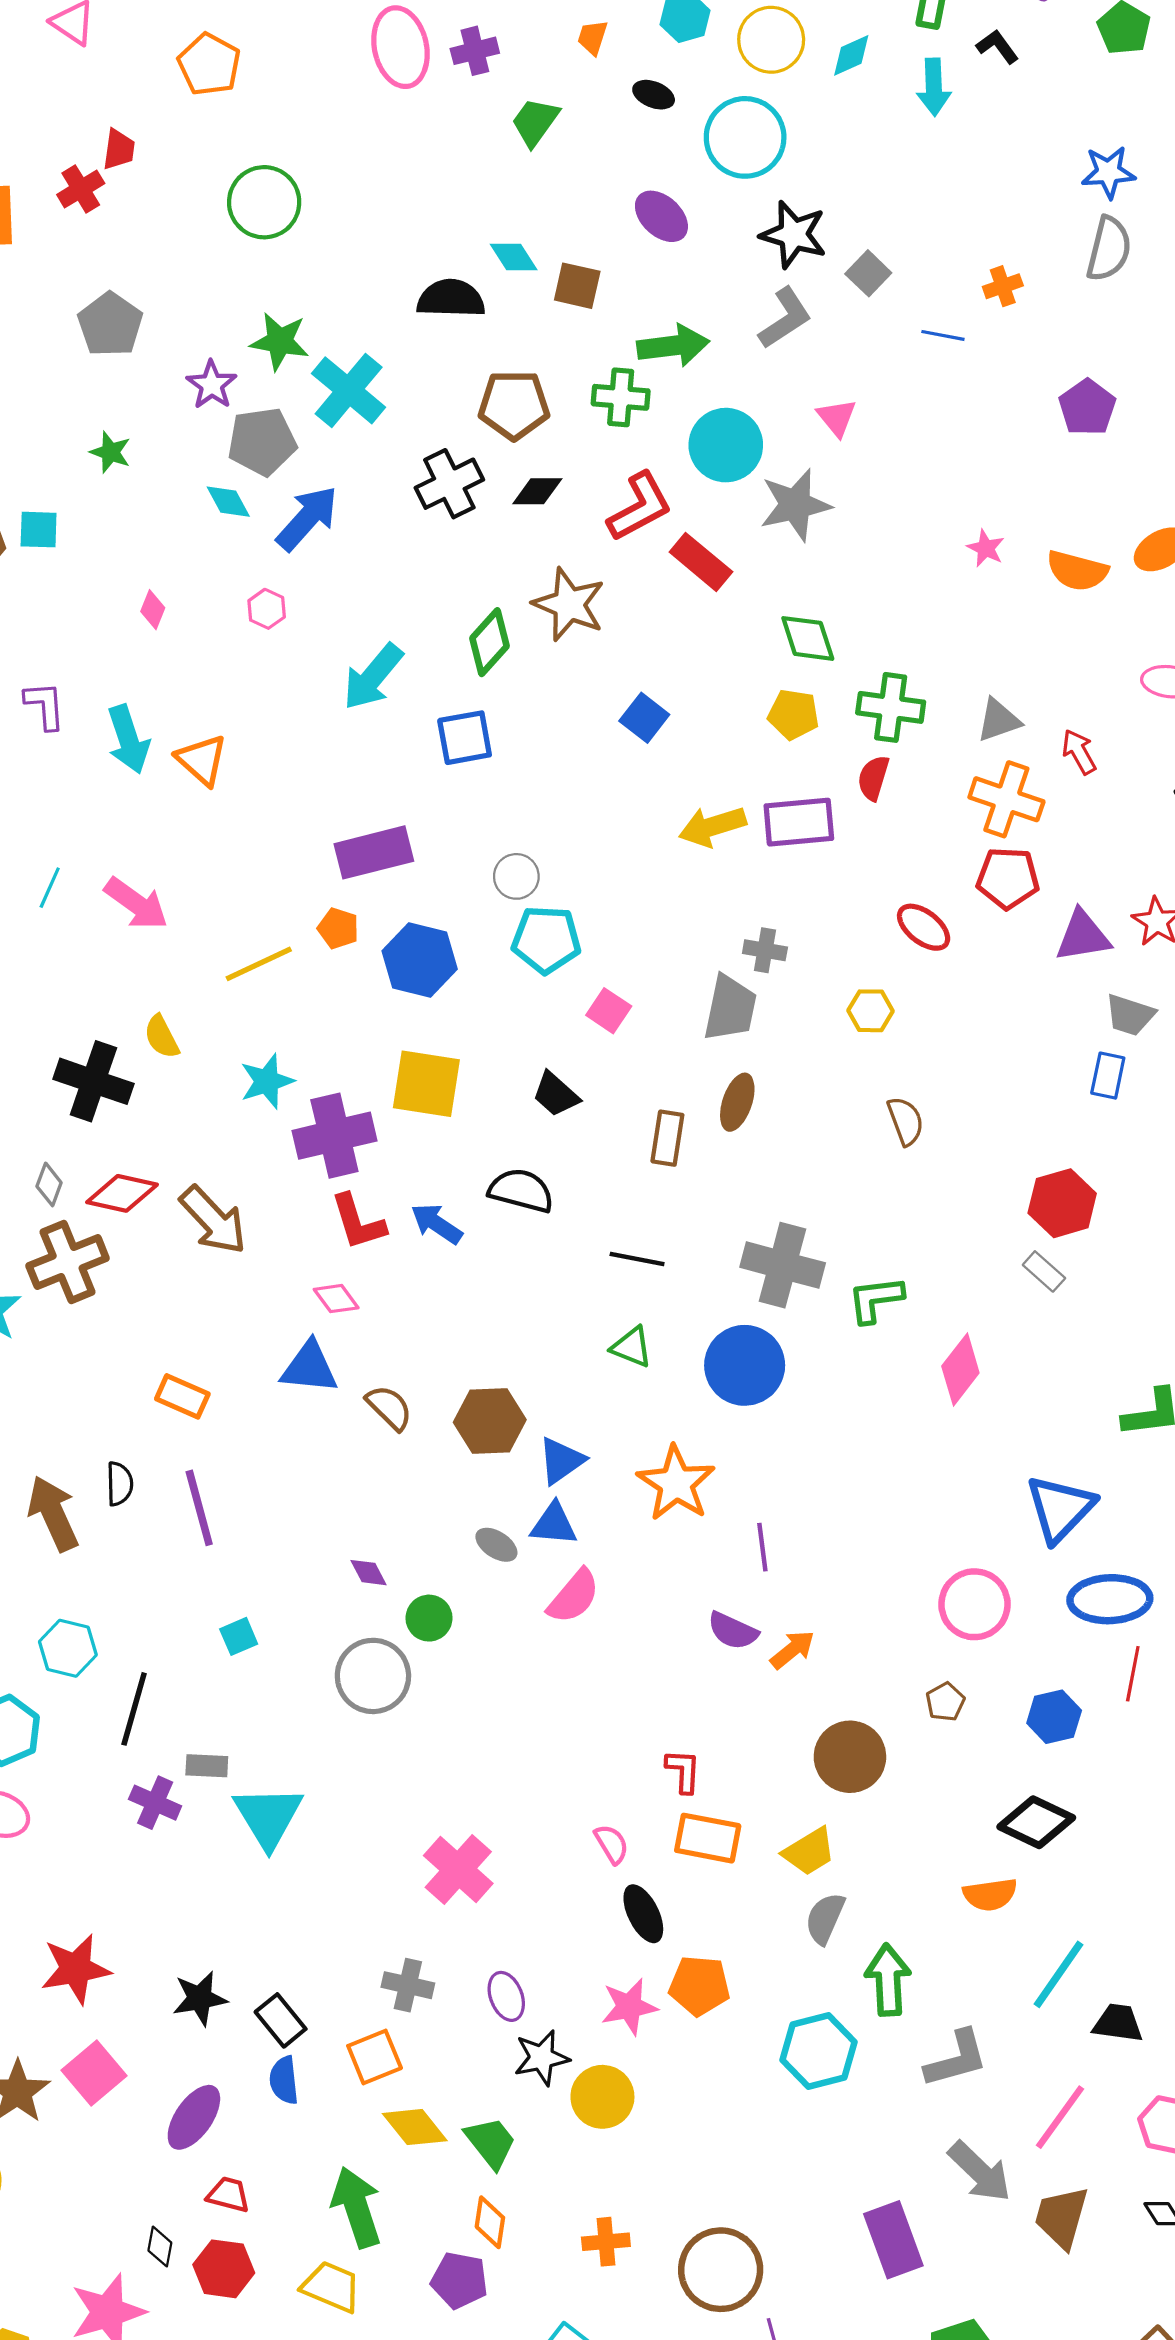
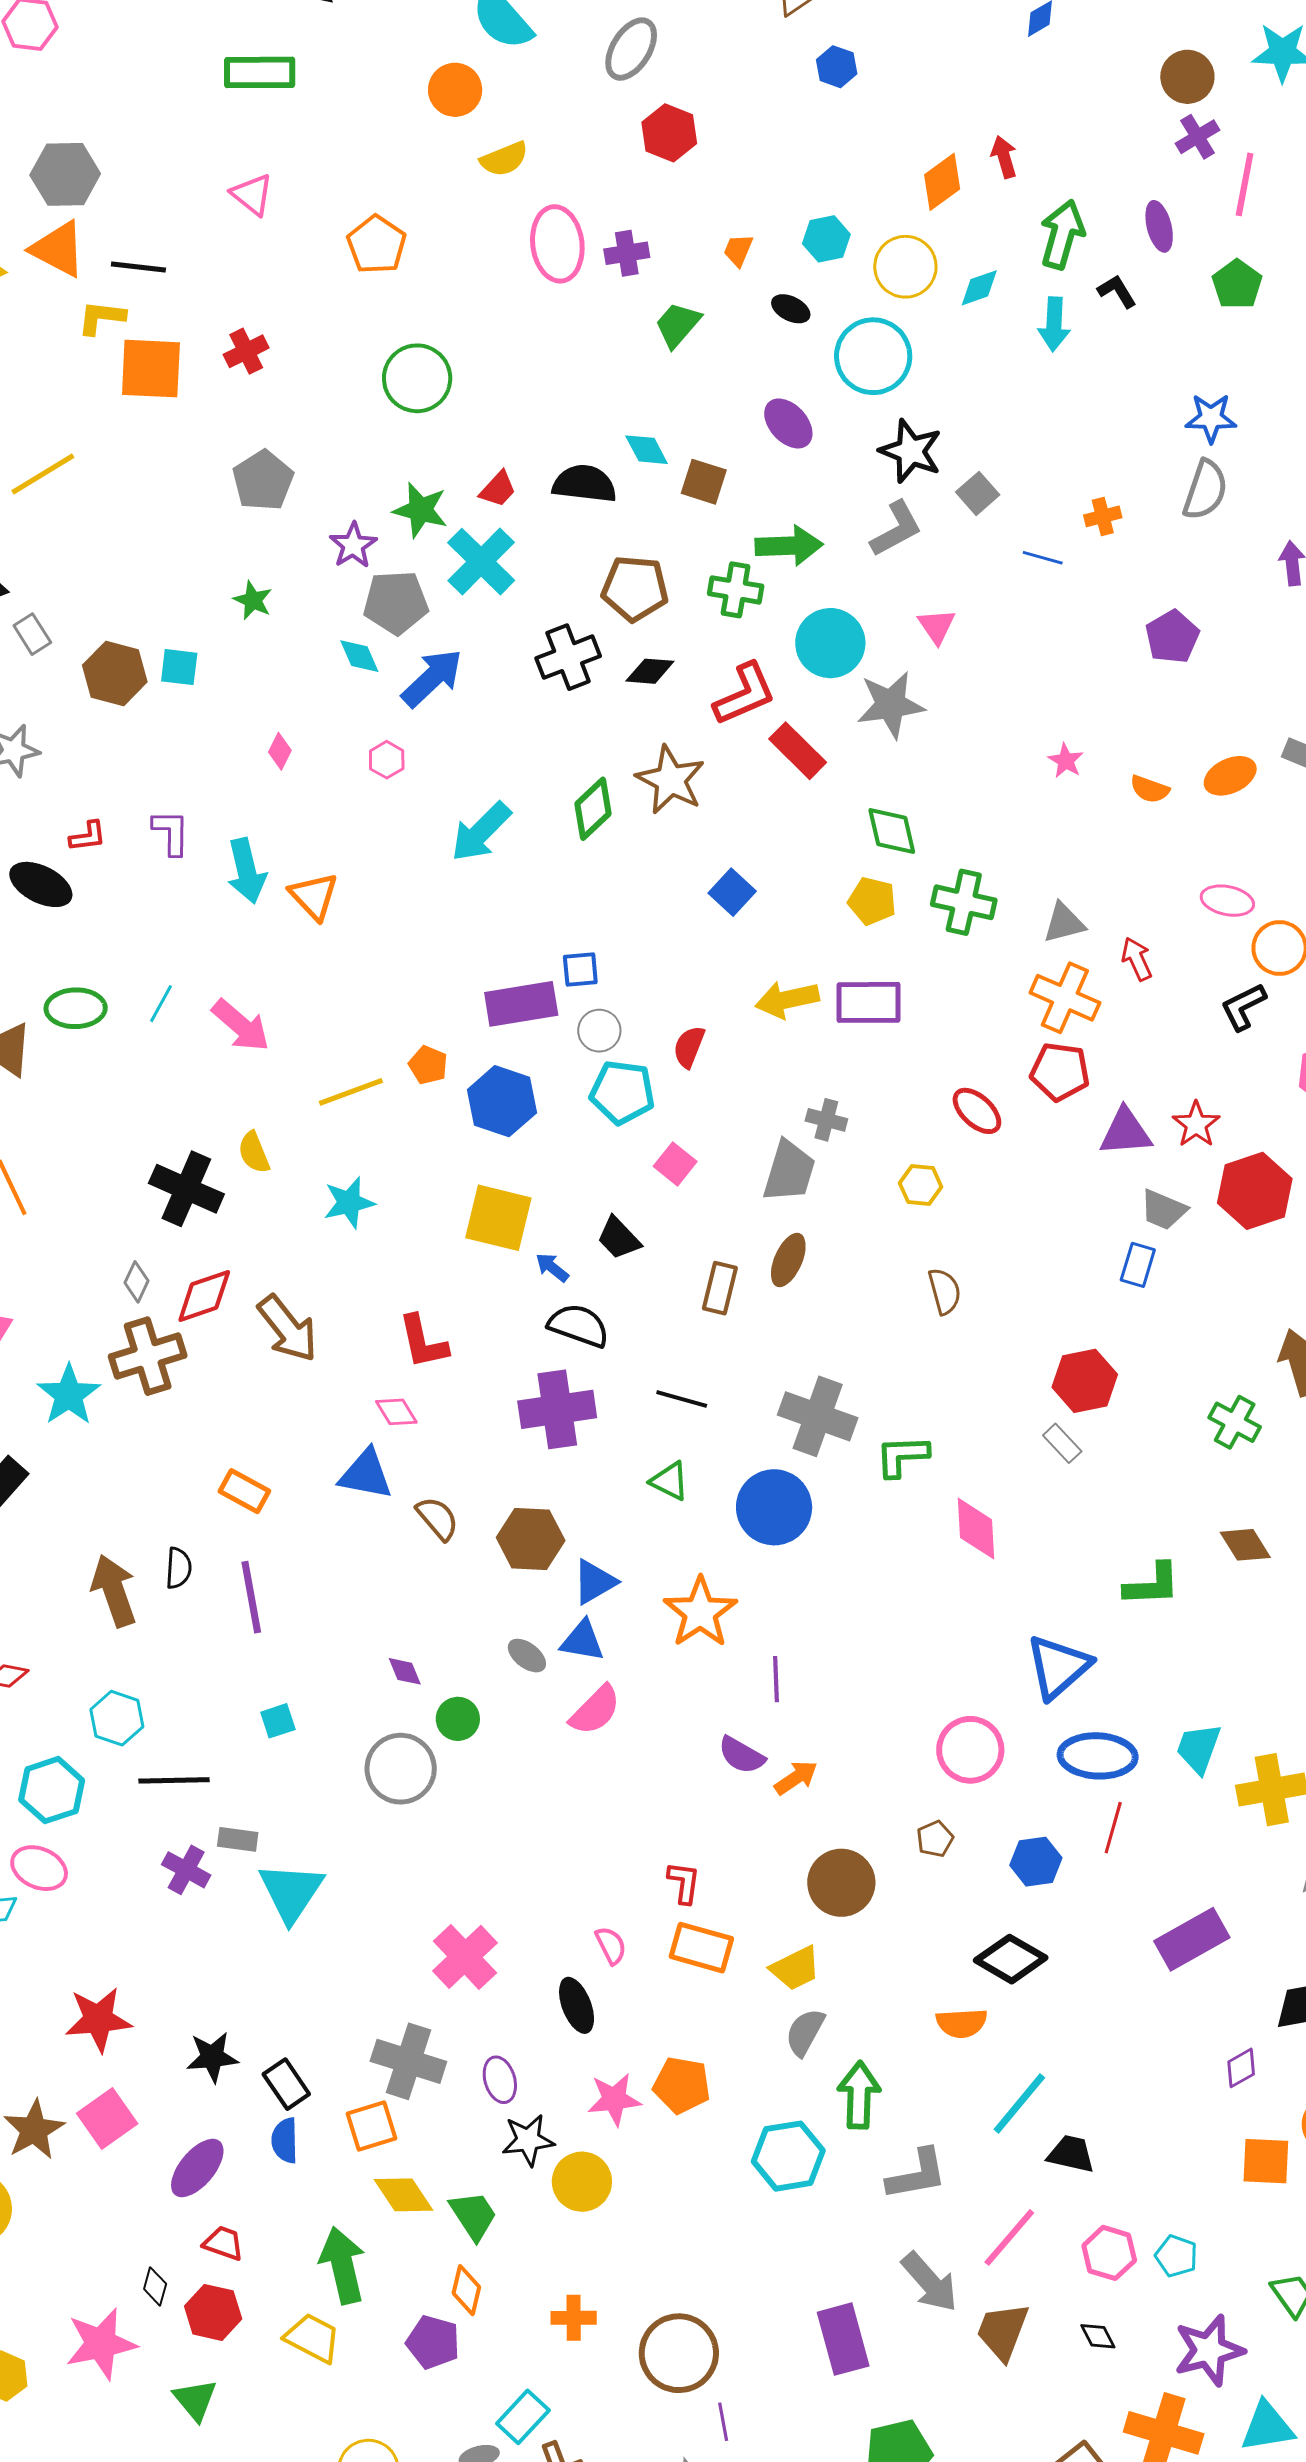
red trapezoid: (119, 149) -> (498, 489), moved, turned 30
orange semicircle: (1077, 571) -> (1150, 789), size x0.7
blue square: (465, 738) -> (580, 970), moved, size x0.7
red semicircle: (873, 778) -> (689, 1047), moved
purple rectangle: (374, 852) -> (521, 1004), moved
purple cross: (334, 1136) -> (557, 1409), moved
red diamond: (122, 1193) -> (204, 1296), turned -36
blue arrow: (437, 1224) -> (552, 1267), moved, size x0.7
pink diamond: (960, 1370) -> (976, 1529), turned -46
black line: (134, 1709) -> (174, 1780), turned 68
black ellipse: (643, 1914) -> (577, 2005), moved
gray cross: (408, 1985) -> (408, 2061), size x1.5

